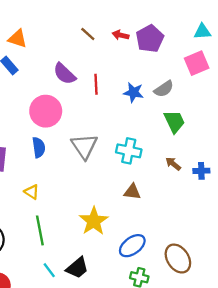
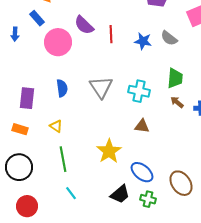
gray semicircle: (164, 89) -> (169, 38), turned 72
pink circle: (46, 111) -> (58, 42), moved
green trapezoid: (174, 122) -> (175, 78), moved, turned 30
blue ellipse: (132, 246) -> (142, 172), turned 75
black trapezoid: (77, 268) -> (120, 194), moved

